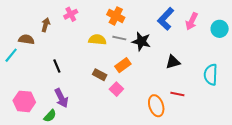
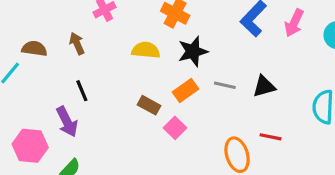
brown arrow: (46, 25) -> (77, 43), moved, turned -40
gray line: (119, 38) -> (225, 85), moved
black star: (141, 41) -> (193, 51), moved, turned -30
purple arrow: (61, 98) -> (67, 122), moved

